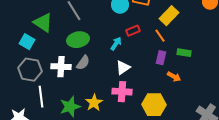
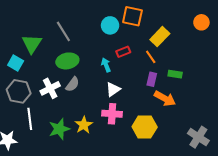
green triangle: (43, 23) -> (32, 44), turned 30
cyan arrow: (116, 44) -> (106, 65), turned -56
white cross: (61, 67) -> (50, 88), turned -30
orange arrow: (174, 77) -> (165, 99), size x1.5

